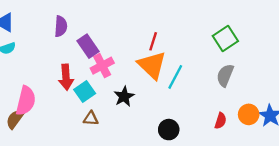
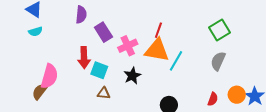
orange triangle: (152, 65) -> (157, 50), turned -36
pink cross: (102, 66) -> (128, 46), moved
cyan square: (85, 92) -> (99, 70), turned -36

